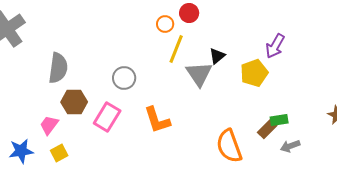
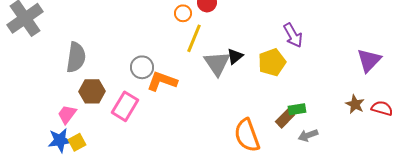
purple arrow: (275, 46) -> (293, 35), turned -60
black triangle: (217, 56) -> (235, 56), moved
orange L-shape: (157, 120) -> (162, 81), moved, turned 128
blue star: (21, 151) -> (60, 140), moved

